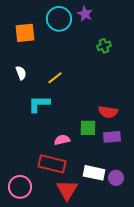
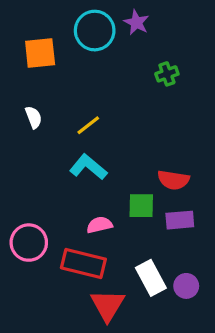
cyan L-shape: (39, 104) -> (88, 167), moved, turned 40
white rectangle: (94, 173) -> (151, 278), turned 50
pink circle: (20, 187) -> (29, 243), moved

